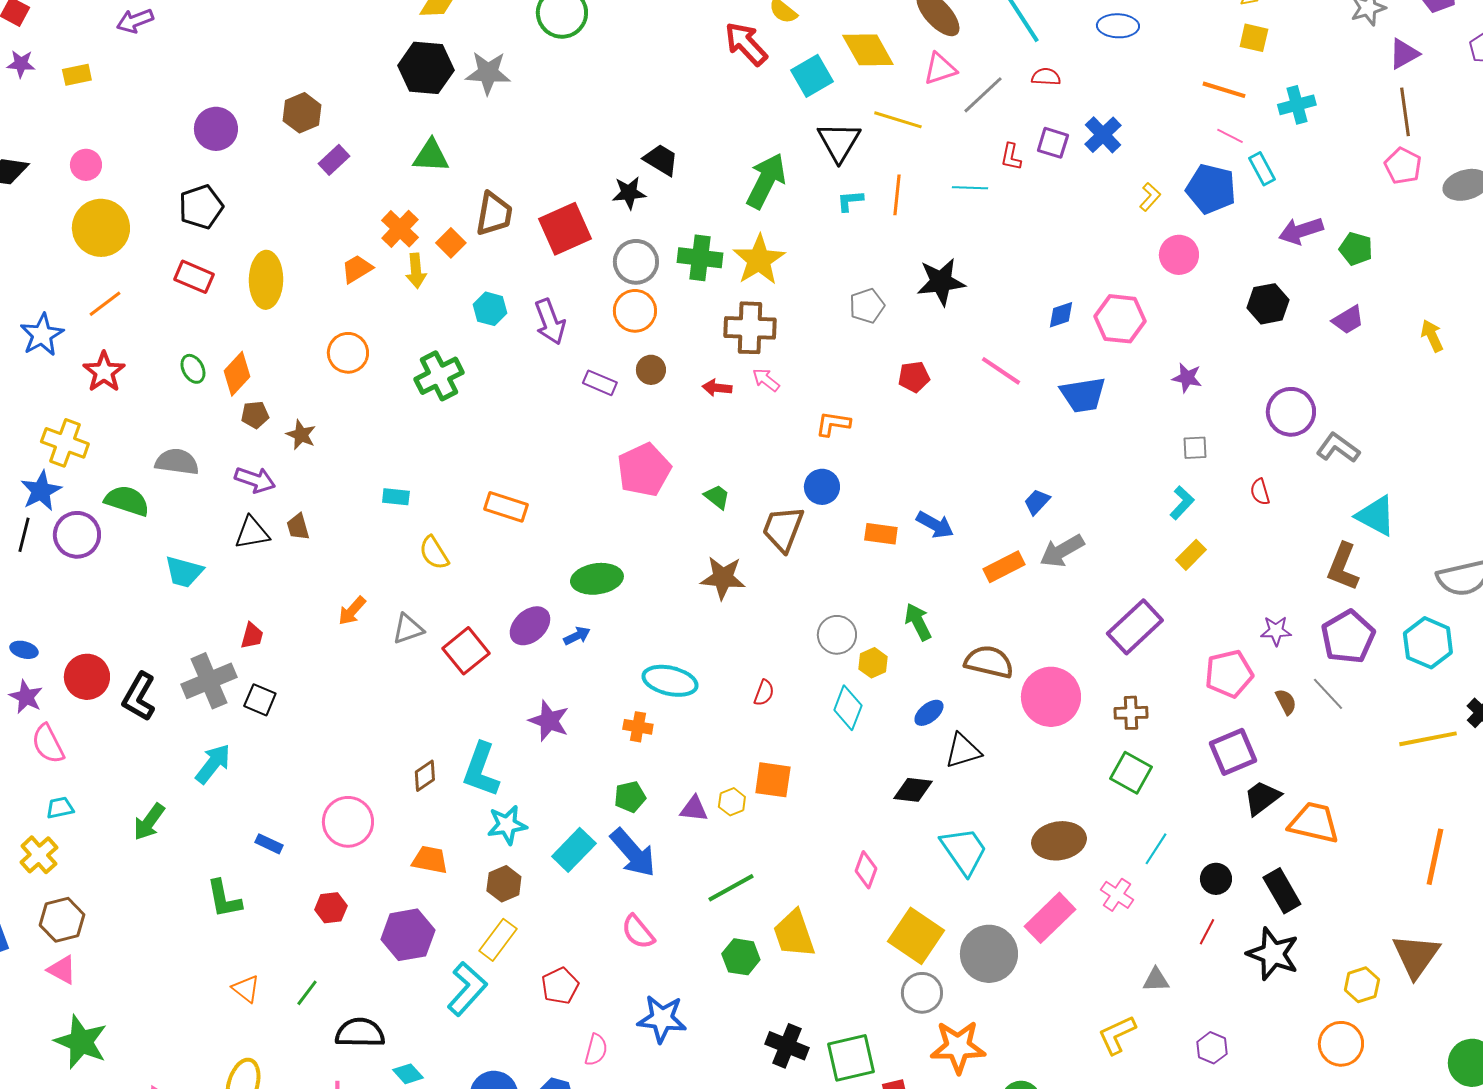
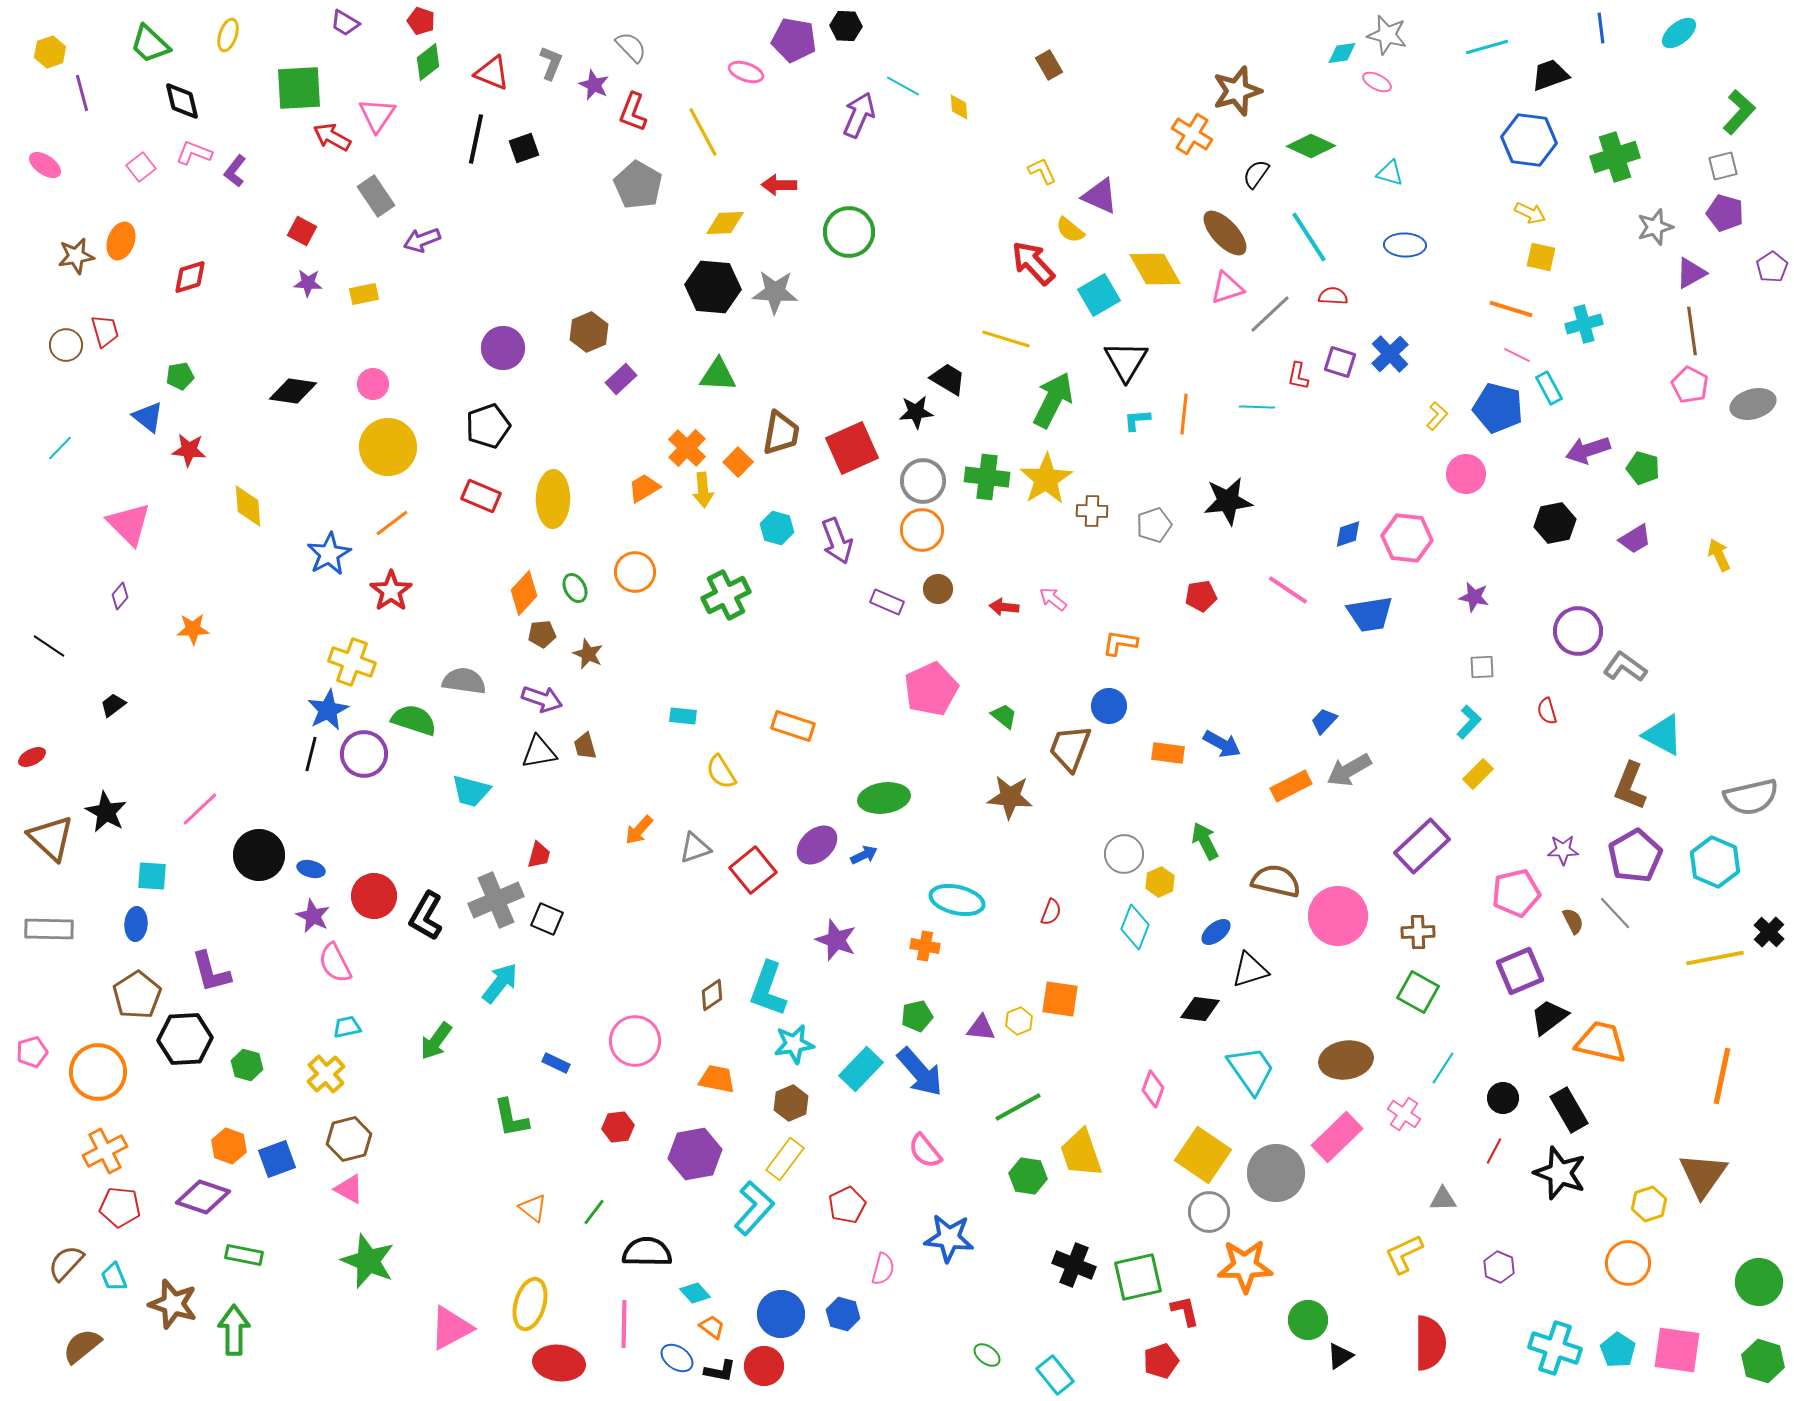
yellow line: (898, 120) -> (1006, 339), moved
brown cross: (750, 328) -> (1092, 511), moved, size x0.6
green ellipse: (193, 369) -> (575, 588), moved

